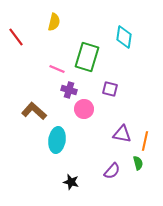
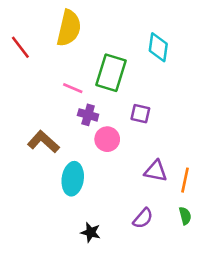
yellow semicircle: (54, 22) -> (69, 28), size x1.6
green semicircle: (138, 163) -> (185, 216), moved

